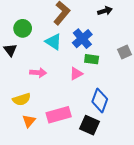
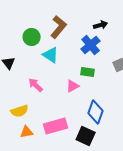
green circle: (23, 28) -> (32, 37), moved
blue cross: (82, 39) -> (91, 45), moved
pink arrow: (38, 73) -> (36, 85), turned -140
orange triangle: (29, 121) -> (27, 132), turned 40

